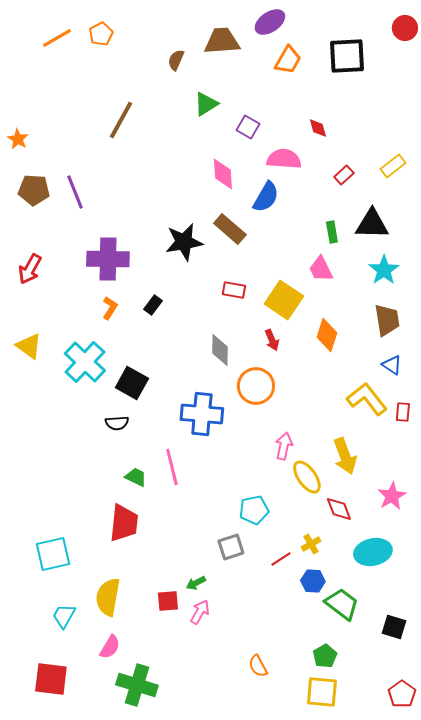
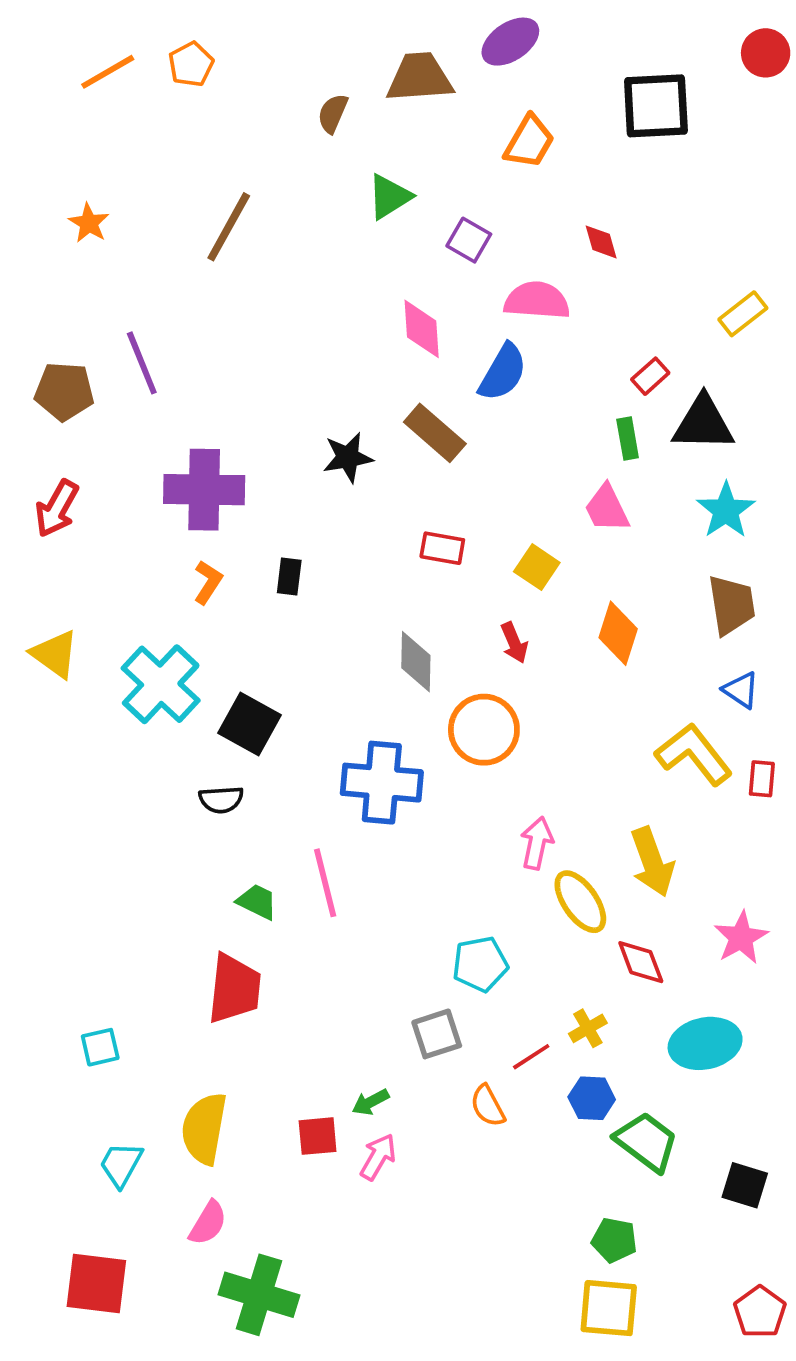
orange trapezoid: (288, 60) -> (529, 142), moved
orange star: (18, 139) -> (89, 223), moved
red rectangle: (344, 175) -> (650, 376), moved
brown pentagon: (34, 190) -> (64, 391), moved
black star: (184, 242) -> (348, 457), size x0.7
yellow square: (284, 300) -> (537, 567), size x0.6
black rectangle: (153, 305) -> (289, 577), turned -30
cyan square: (53, 554) -> (100, 1047), size x0.6
green pentagon: (325, 656) -> (614, 1240), turned -30
orange semicircle: (258, 666) -> (488, 1106), moved

